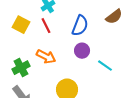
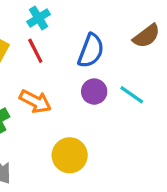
cyan line: (105, 66) -> (132, 95), moved

